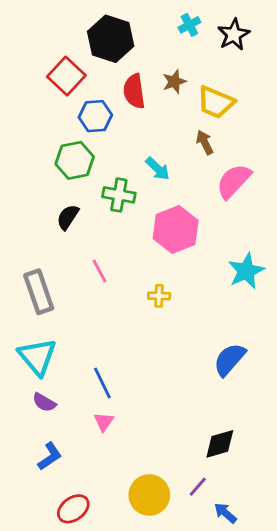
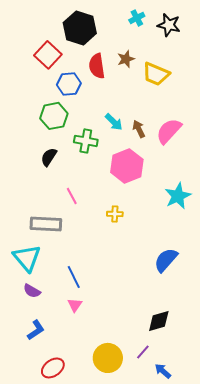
black star: (234, 35) -> (169, 25), turned -30
brown arrow: (205, 142) -> (139, 129), moved
gray rectangle: (39, 292) -> (46, 224), moved, turned -68

